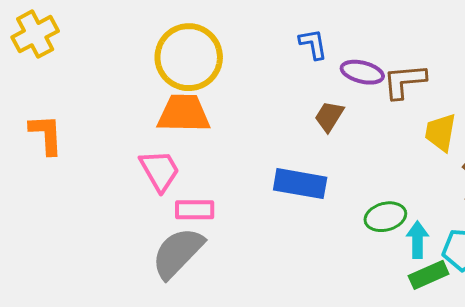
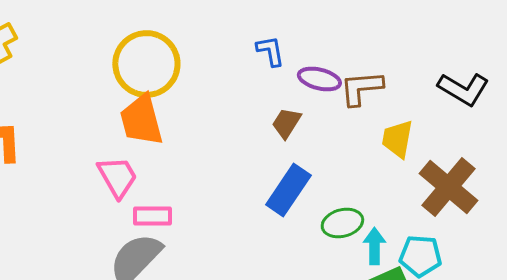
orange trapezoid: (184, 113) -> (141, 120), turned -106
blue rectangle: (300, 184) -> (288, 190), moved, turned -66

